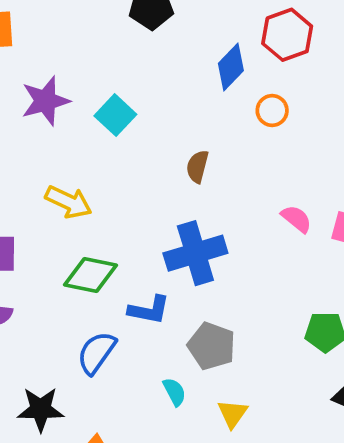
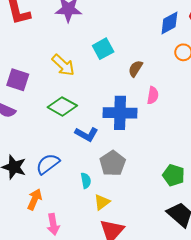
cyan square: (115, 115) -> (103, 49), moved
pink semicircle: (296, 219) -> (153, 95), moved, turned 42
blue semicircle: (96, 353) -> (48, 164), moved
yellow triangle: (233, 414) -> (102, 202), moved

